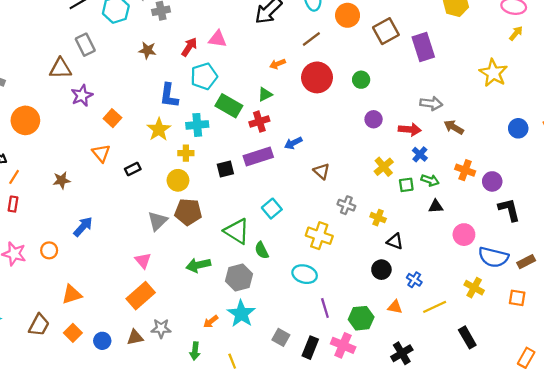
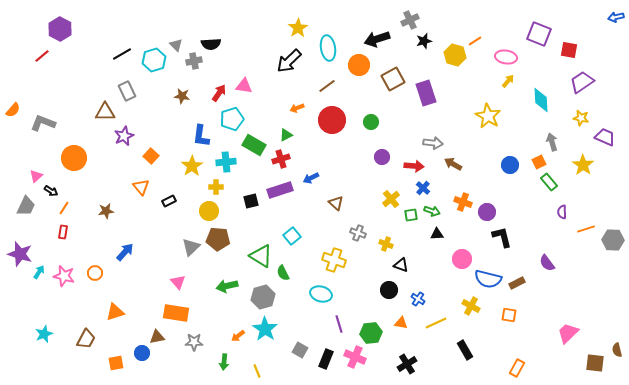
orange rectangle: (141, 296) -> (176, 313), turned 50
orange square: (73, 333) -> (116, 363), moved, turned 35
brown triangle: (135, 337) -> (157, 337), moved

